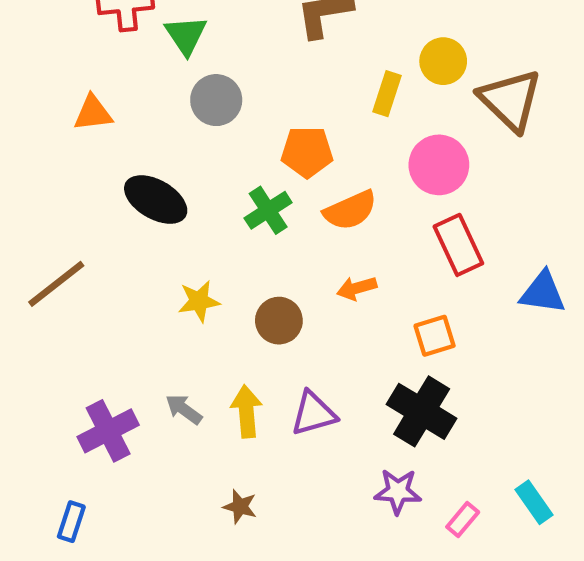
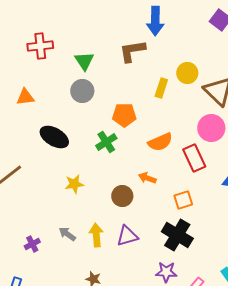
green triangle: (186, 35) -> (84, 61), moved
pink circle: (439, 165) -> (211, 128), moved
orange semicircle: (350, 210) -> (160, 142), moved
orange arrow: (357, 288) -> (147, 178), turned 36
brown circle: (279, 321) -> (122, 196), moved
purple cross: (108, 431) -> (32, 244), size x0.6

